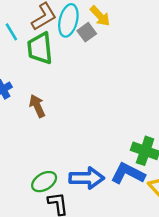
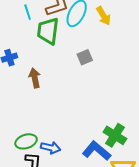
gray square: (87, 32) -> (85, 57), moved
blue arrow: (87, 178) -> (51, 148), moved, size x0.7

